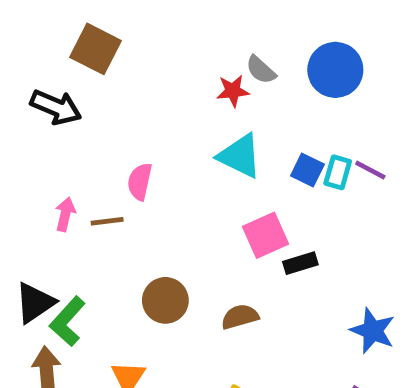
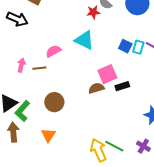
cyan triangle: (240, 156) -> (84, 40), moved
pink semicircle: (140, 182) -> (53, 51), turned 49
brown circle: (165, 300) -> (54, 102), moved
brown semicircle: (240, 317) -> (96, 88), moved

